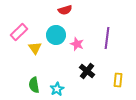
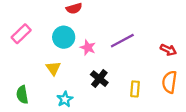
purple line: (107, 38) -> (122, 41), turned 55
yellow triangle: (35, 48) -> (53, 68), moved
green semicircle: (34, 85) -> (22, 95), moved

